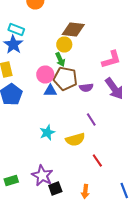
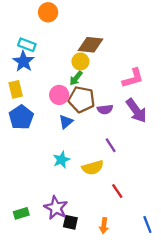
green arrow: (60, 60) -> (76, 78), turned 64
blue triangle: (50, 90) -> (66, 122), moved, turned -40
black square: (55, 188) -> (70, 222), turned 32

